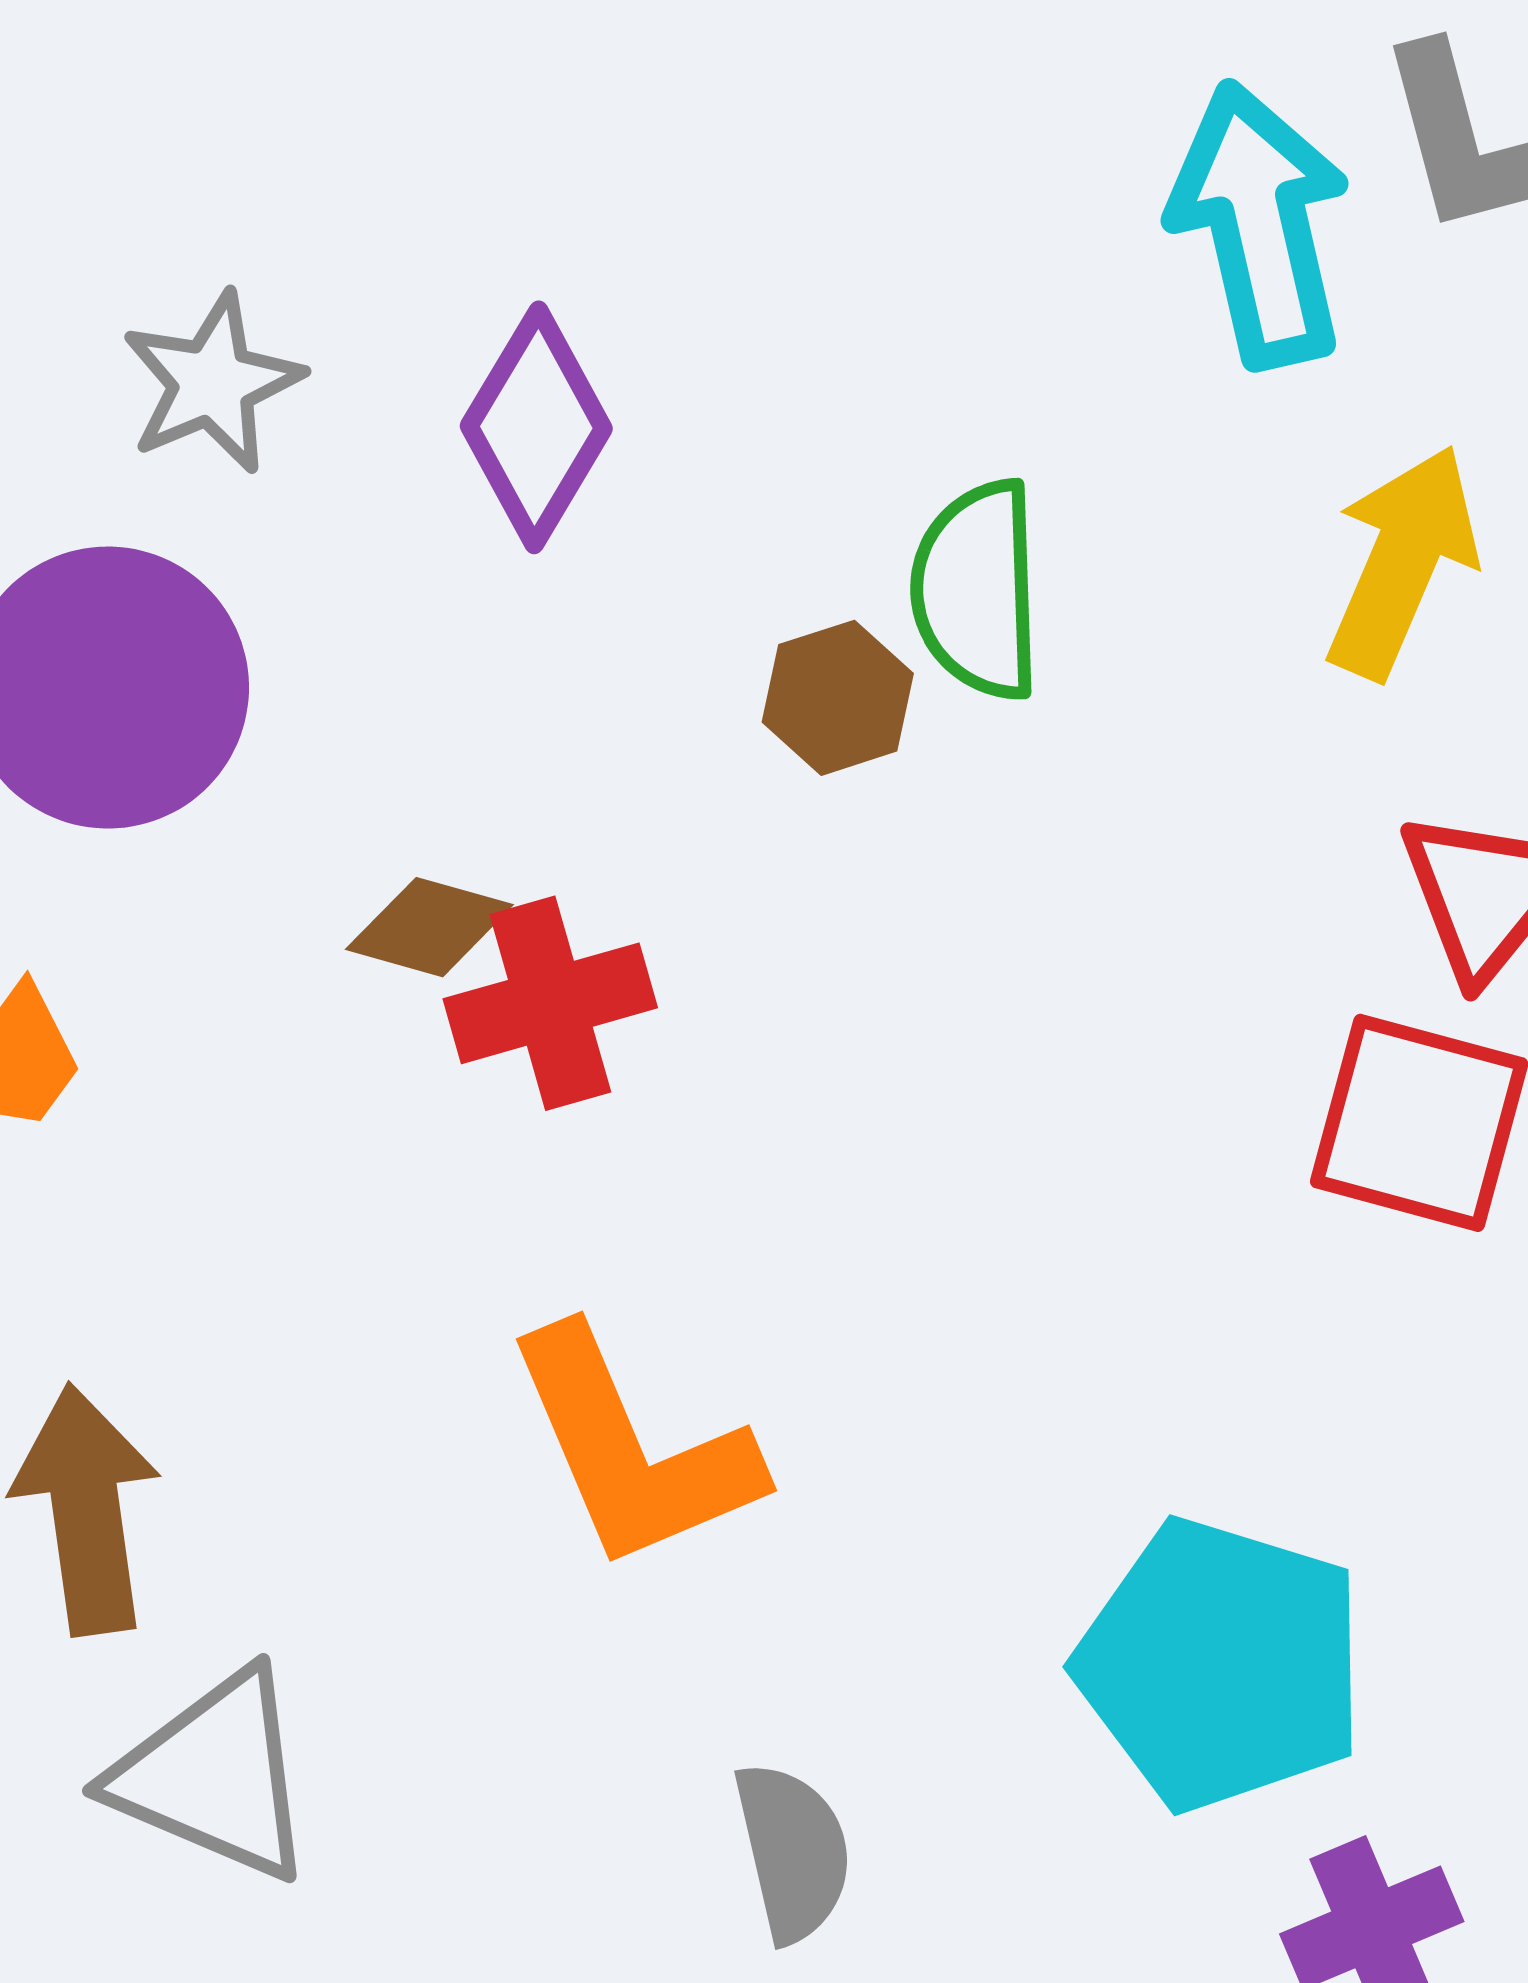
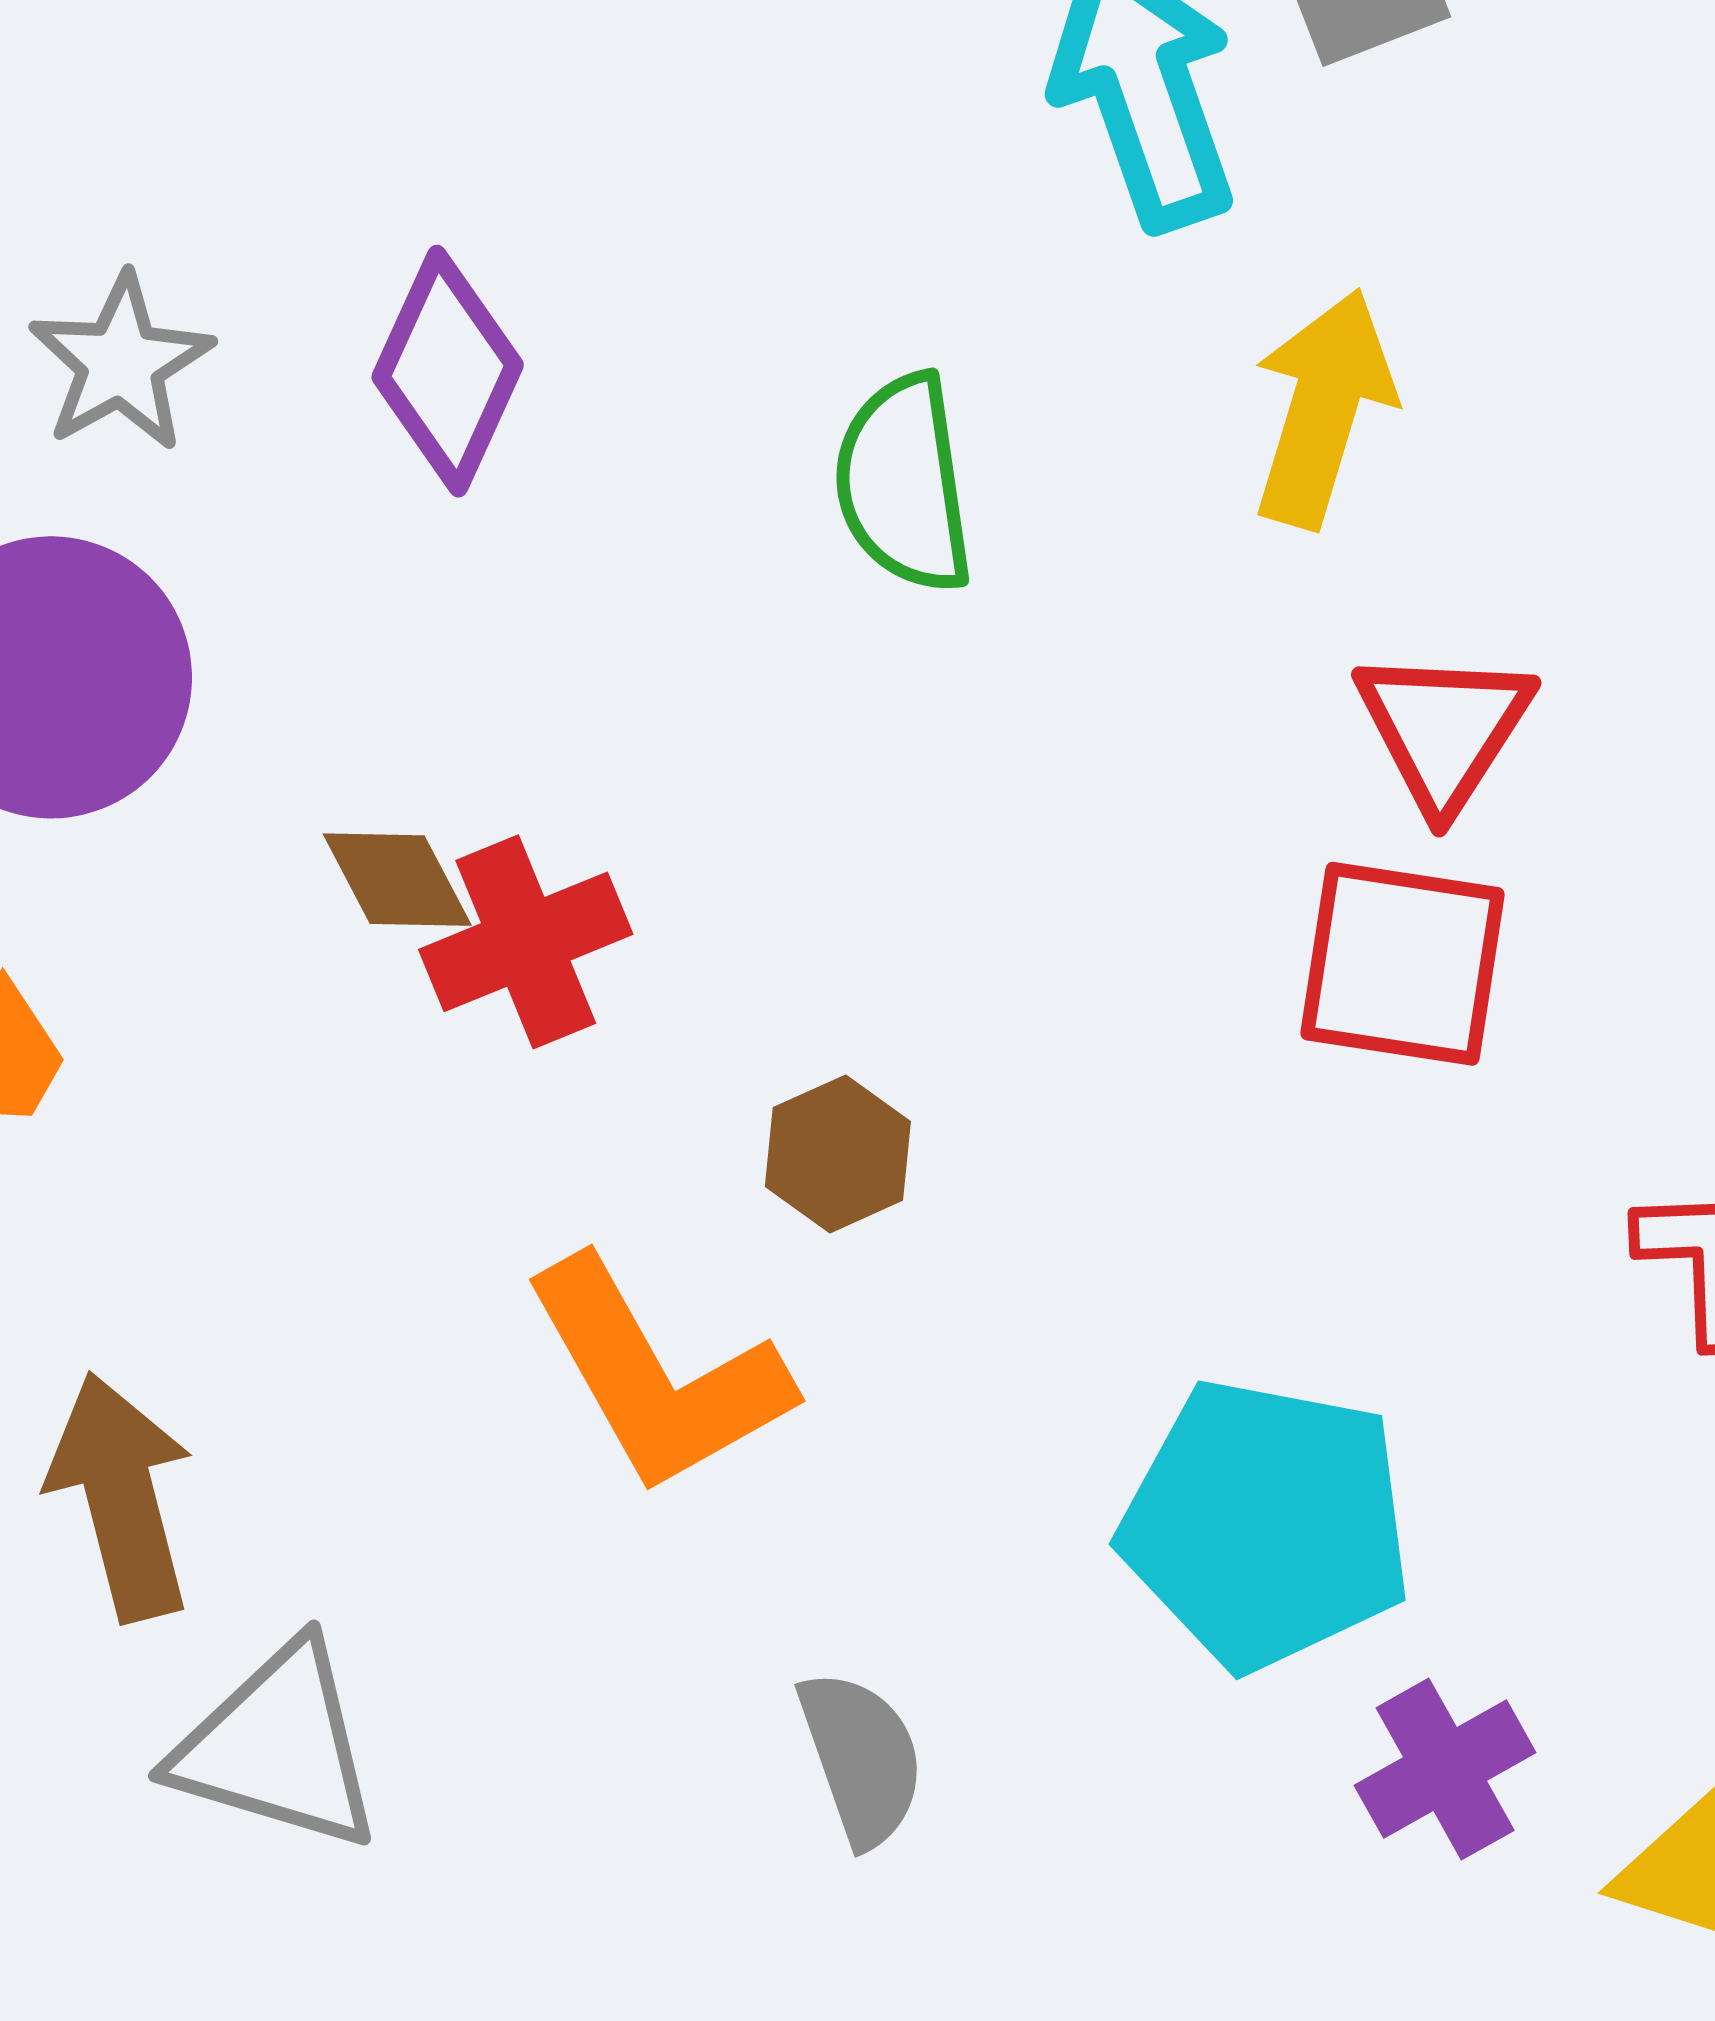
brown hexagon: (838, 698) -> (838, 1154), moved
brown diamond: (429, 927) -> (397, 880), turned 53

